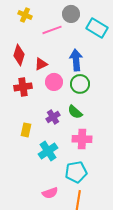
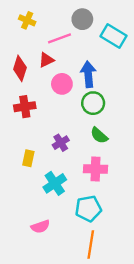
red triangle: (41, 64) -> (46, 60), moved
pink circle: (54, 82) -> (62, 84), moved
green semicircle: (75, 112) -> (99, 135), moved
pink semicircle: (50, 193) -> (40, 227), moved

